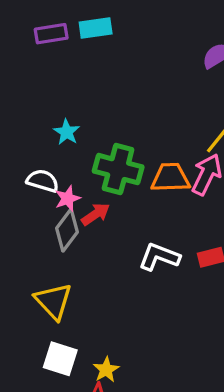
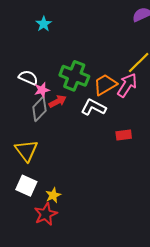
cyan star: (67, 132) -> (44, 24), moved
orange trapezoid: (170, 178) -> (105, 85), turned -35
white L-shape: (159, 257) -> (93, 107), moved

